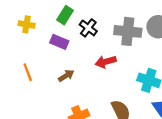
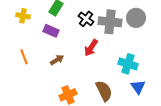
black cross: (88, 28) -> (86, 19), moved
red arrow: (106, 62) -> (91, 48), turned -42

